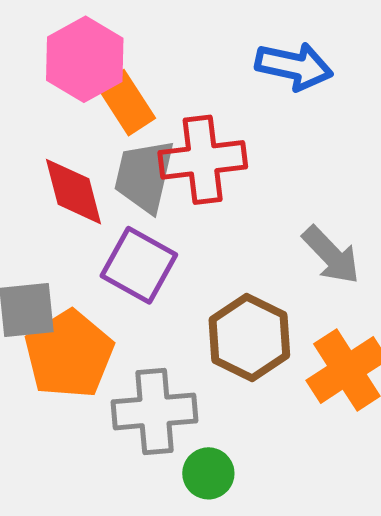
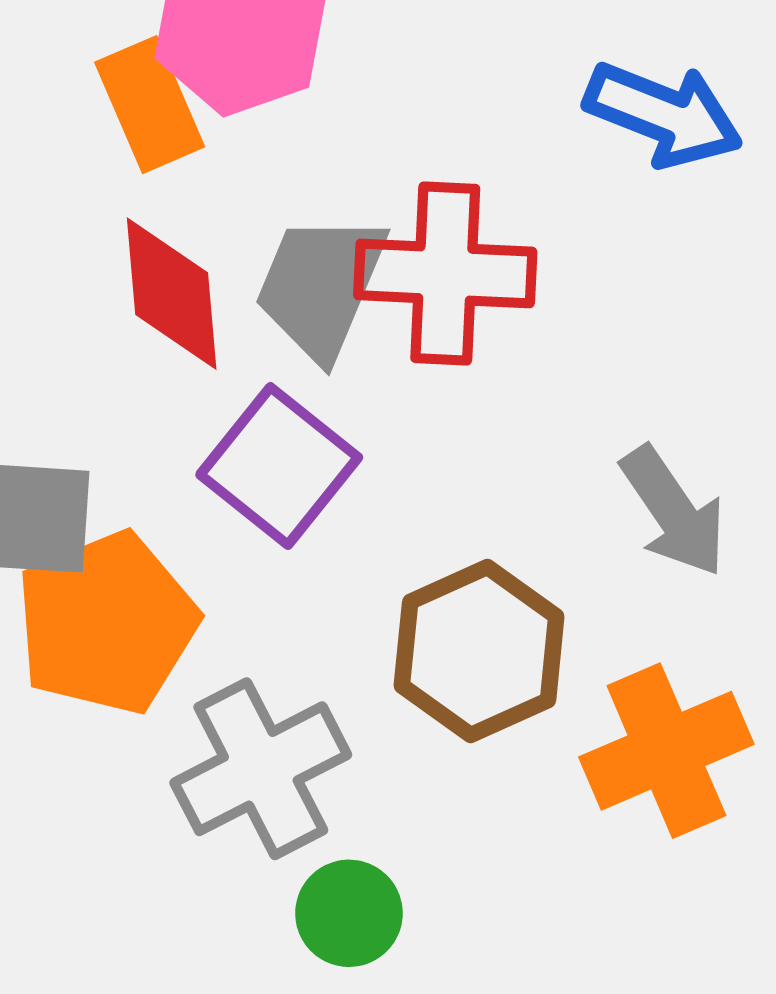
orange rectangle: (126, 103) -> (150, 105), moved
gray cross: (155, 411) -> (261, 769), turned -32

